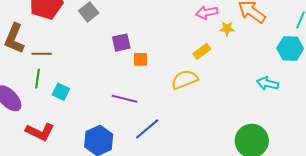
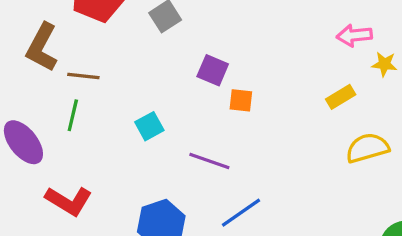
purple square: (121, 43) -> (213, 70), turned 30
yellow semicircle: (185, 80) -> (367, 148), moved
cyan square: (61, 92) -> (149, 126), moved, turned 30

